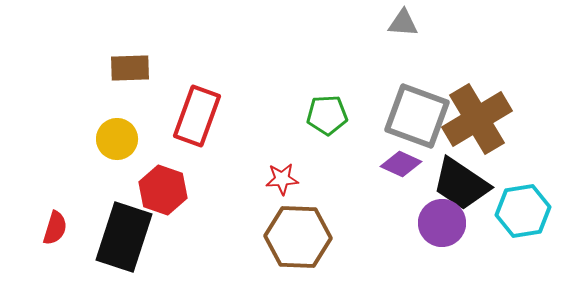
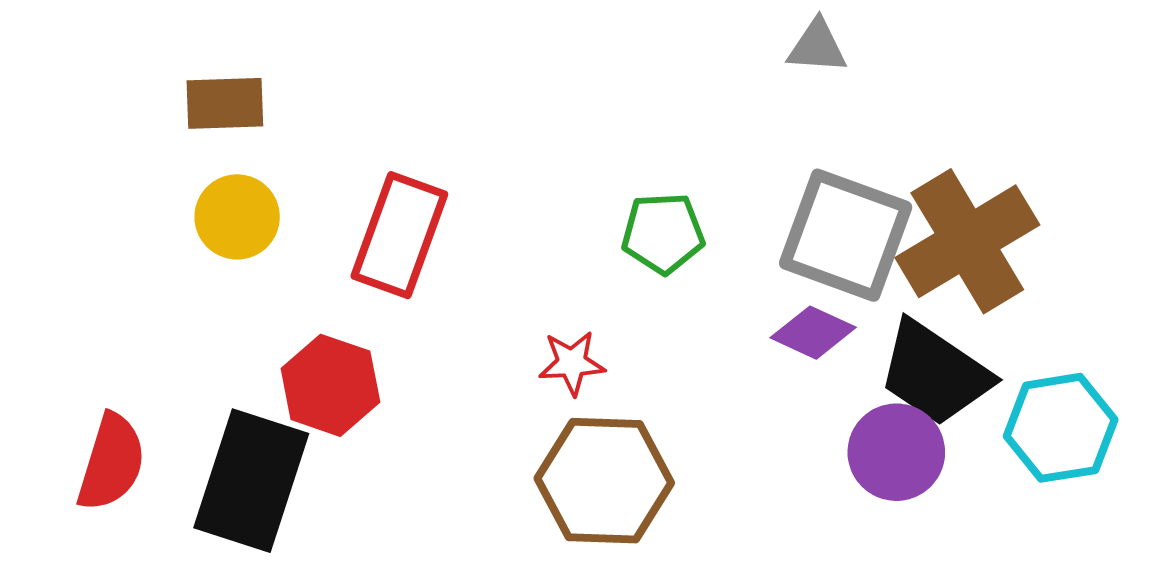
brown rectangle: (130, 68) -> (225, 103), moved
yellow circle: (117, 139) -> (237, 217), moved
red semicircle: (55, 228) -> (111, 462), size x1.4

